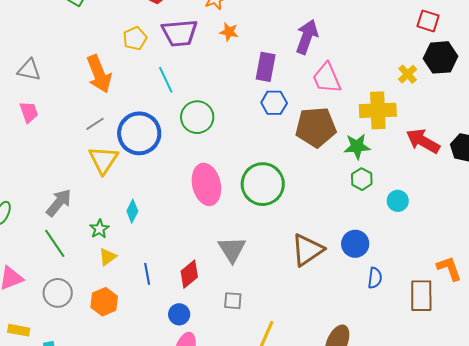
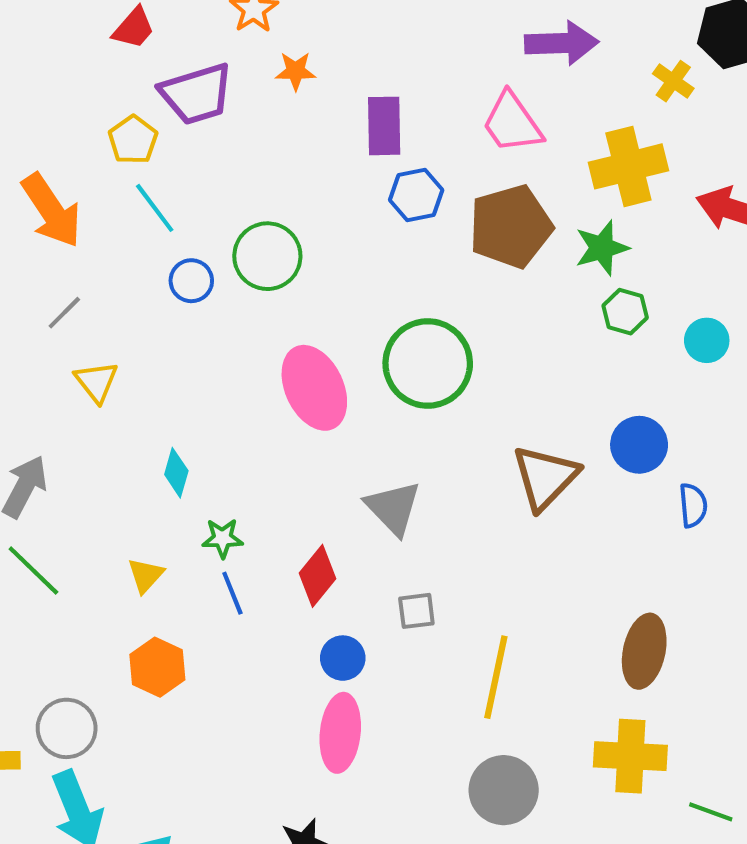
purple arrow: (307, 37) -> (562, 43), moved, turned 80
yellow pentagon: (135, 38) -> (133, 140), moved
cyan line: (166, 80) -> (155, 208), moved
blue circle: (139, 133) -> (191, 281), moved, size x0.5
yellow triangle: (103, 160) -> (96, 382), size x0.7
green star: (99, 229) -> (223, 538), moved, turned -30
gray circle: (58, 293) -> (67, 728), moved
blue circle: (179, 314) -> (343, 658), moved

